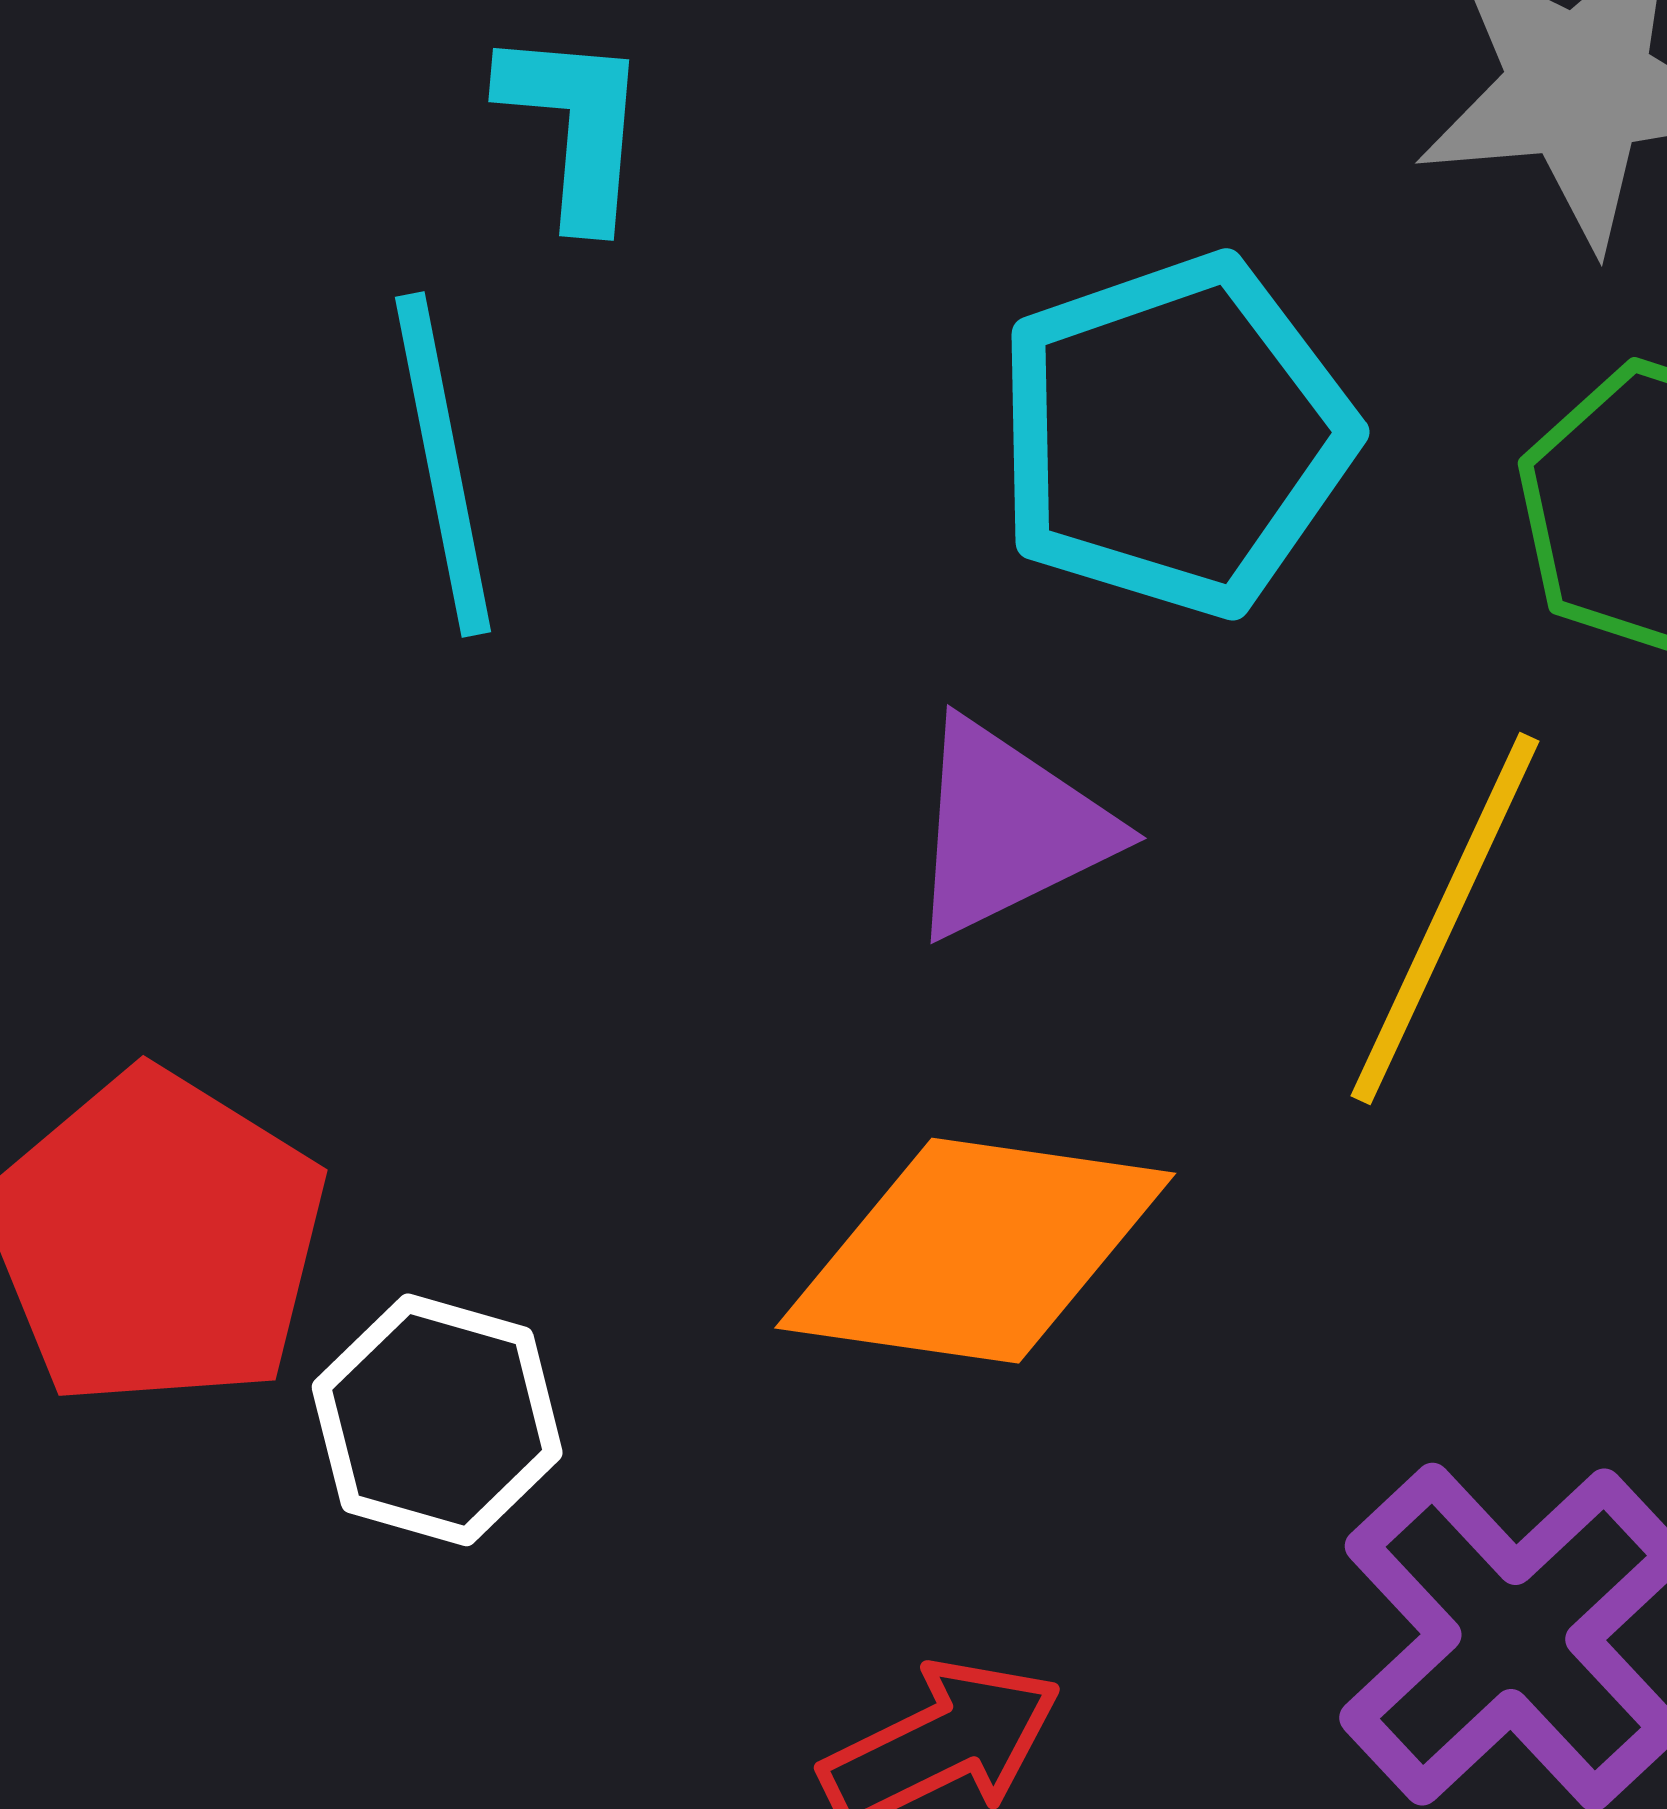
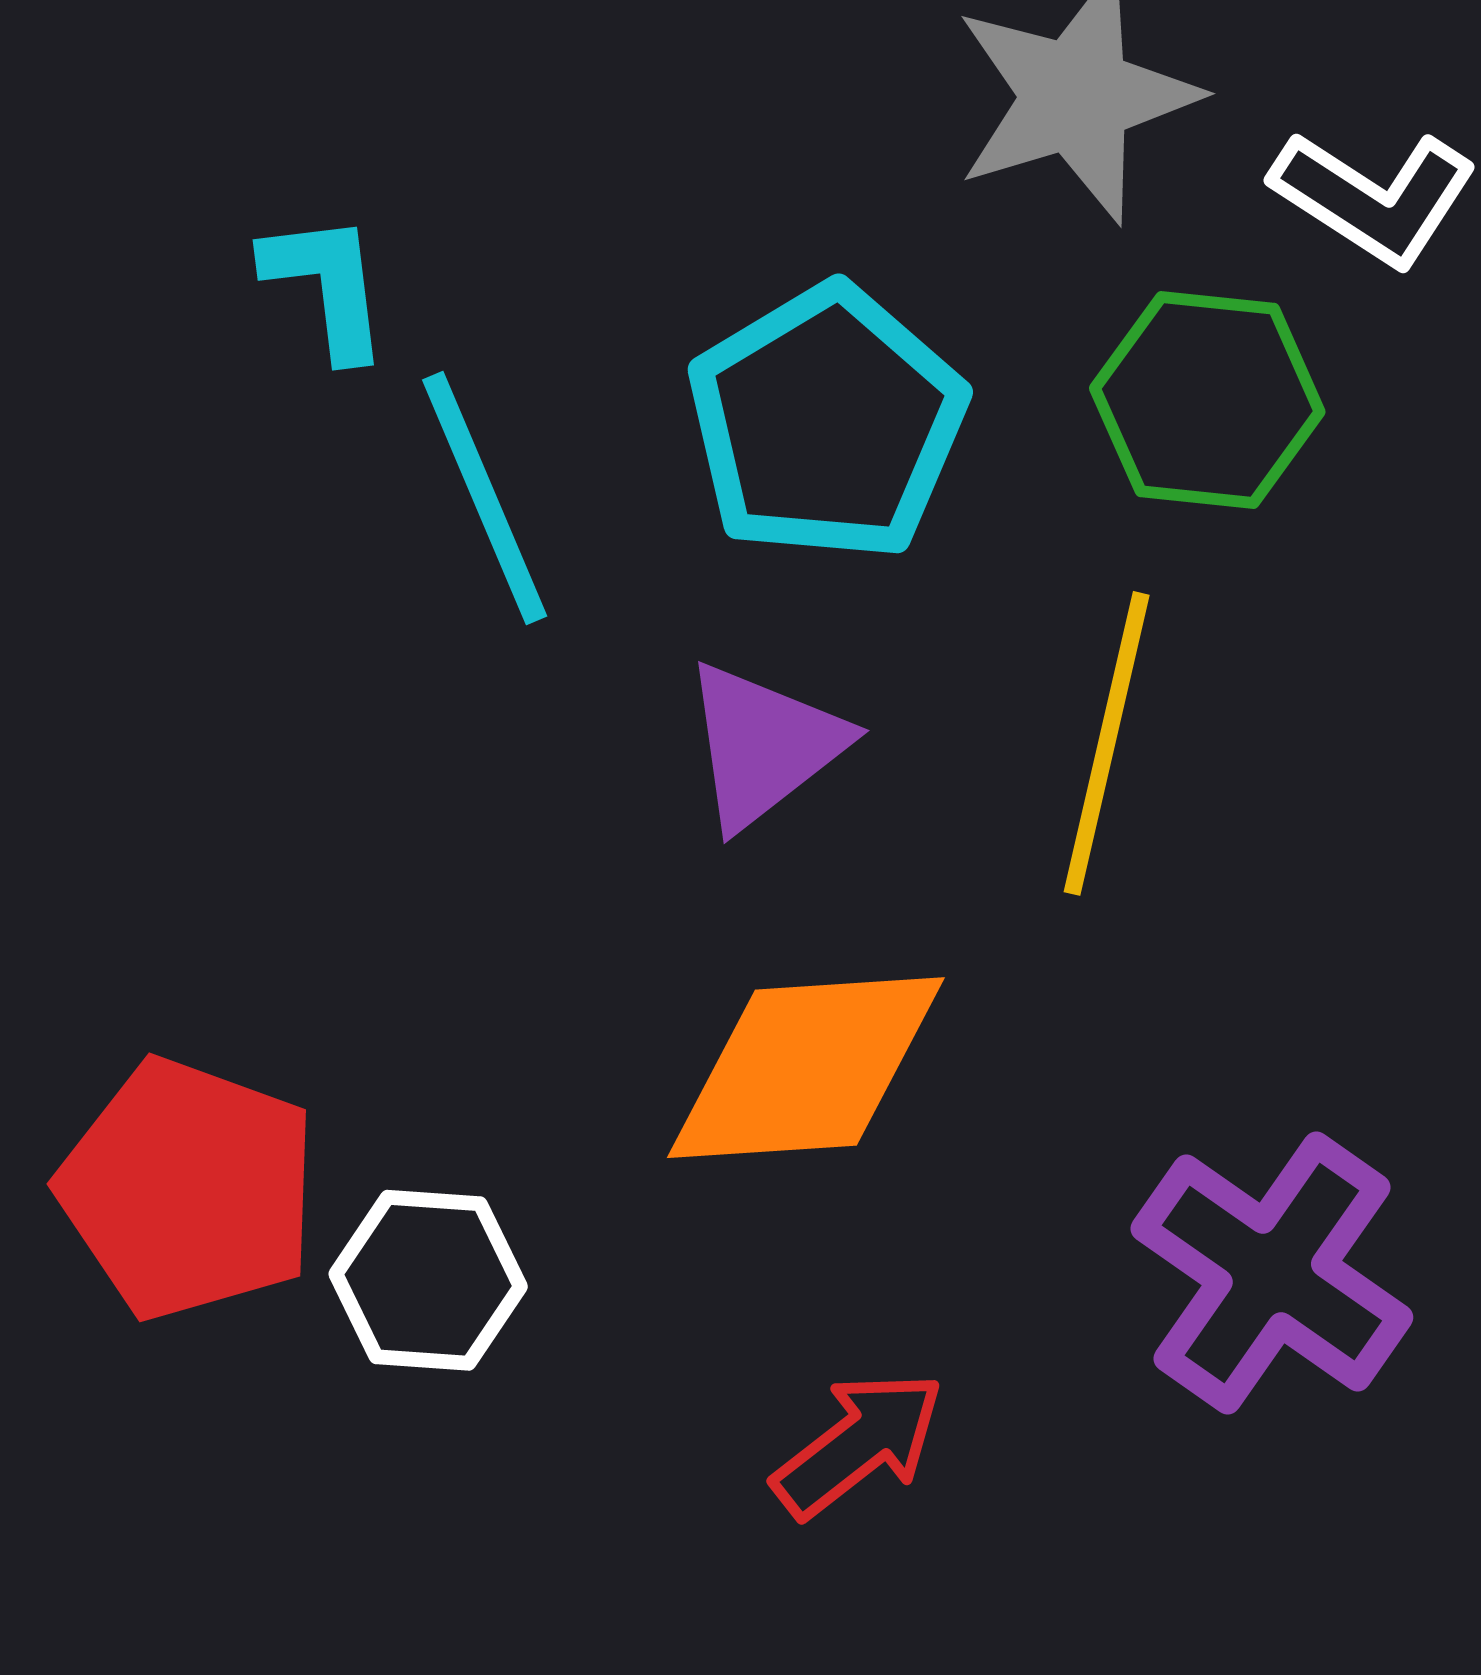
cyan line: (443, 464) -> (485, 498), moved

